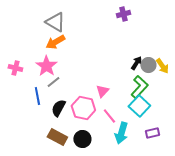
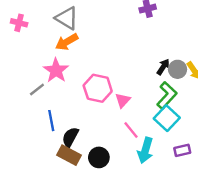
pink cross: (15, 68) -> (19, 23), moved
gray line: (53, 82) -> (37, 90), moved
blue line: (37, 96) -> (51, 121), moved
black semicircle: (58, 108) -> (70, 137), moved
pink hexagon: (83, 108) -> (98, 88), moved

